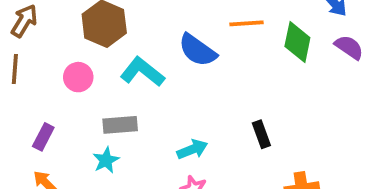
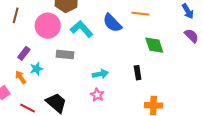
green diamond: (297, 42) -> (154, 45), moved, turned -40
pink circle: (78, 77) -> (48, 26), size x1.6
cyan star: (106, 160) -> (36, 69), moved

